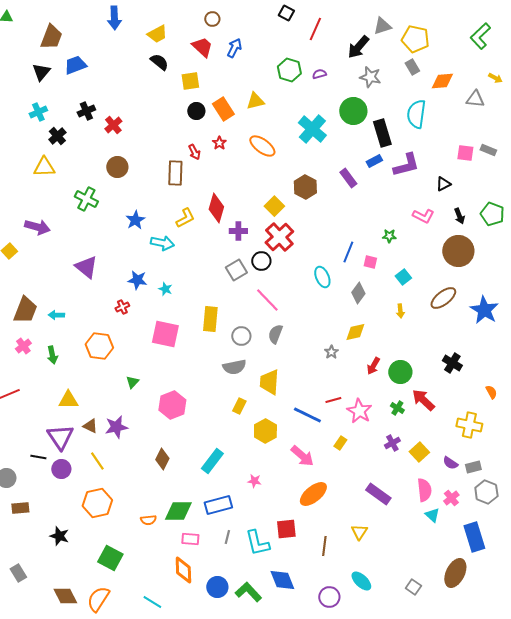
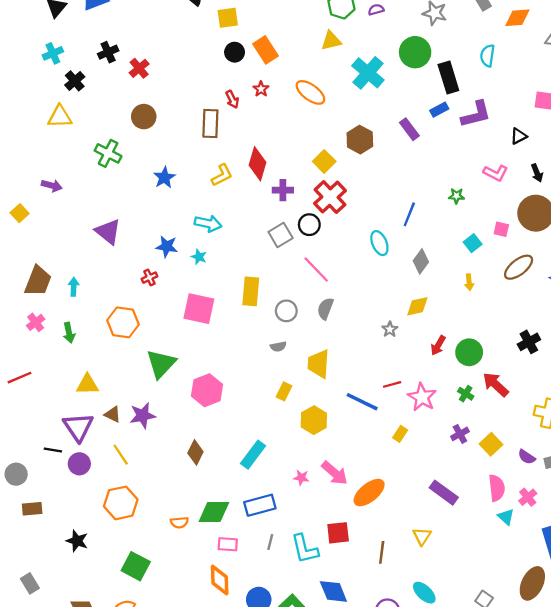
yellow triangle: (255, 101) -> (331, 41), moved
cyan semicircle: (416, 114) -> (488, 56), size x0.7
purple arrow: (37, 227) -> (52, 186), size x0.7
cyan arrow: (162, 243) -> (208, 224), moved
pink square: (370, 262) -> (501, 229), moved
cyan arrow: (56, 315) -> (74, 287), turned 91
black cross: (452, 363) -> (529, 342), turned 30
gray semicircle: (234, 367) -> (278, 347), size x0.6
green triangle: (132, 382) -> (161, 364), size x2.0
pink arrow: (302, 456) -> (335, 473), moved

